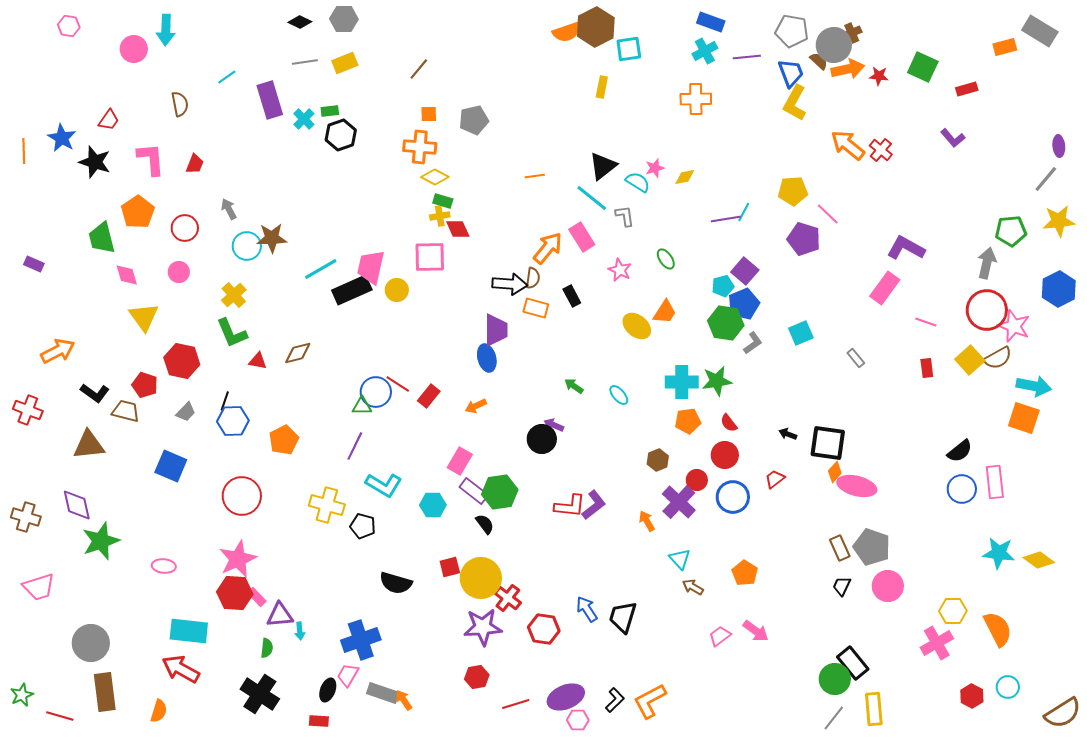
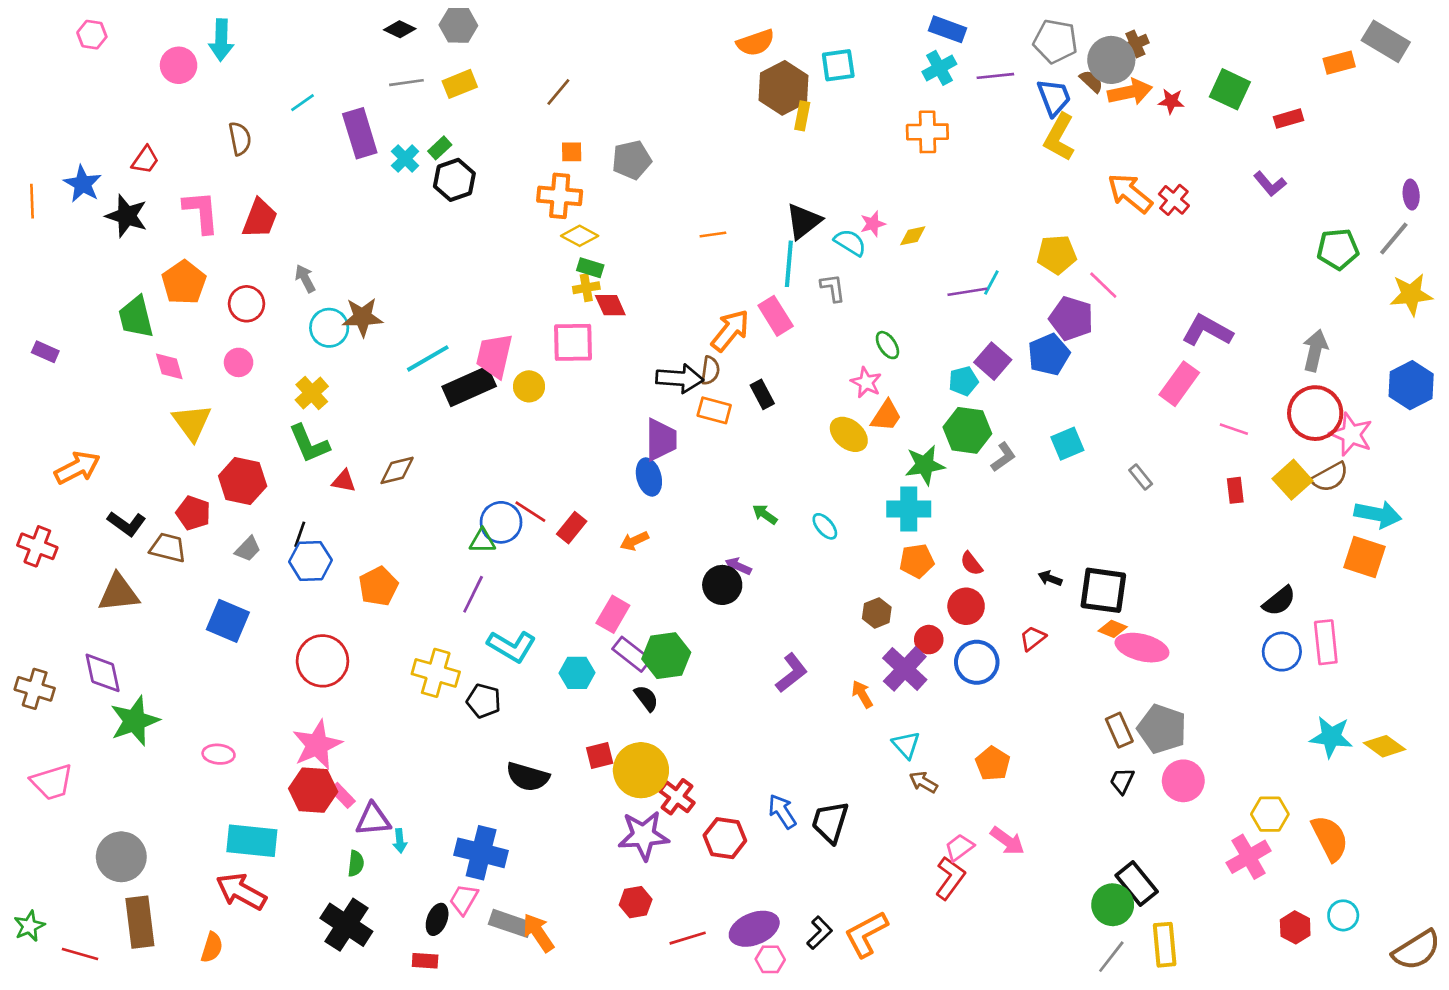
brown hexagon: (596, 27) -> (784, 88), moved
green rectangle: (330, 111) -> (440, 148), turned -36
red trapezoid: (195, 164) -> (260, 219), size x1.5
cyan line: (592, 198) -> (789, 264), turned 56
green pentagon: (1011, 231) -> (1338, 249), moved
pink star: (620, 270) -> (866, 382), moved
blue pentagon: (744, 304) -> (1049, 354), moved
green star: (717, 381) -> (925, 465), moved
orange diamond: (835, 472) -> (1113, 629), turned 70
red L-shape: (570, 506) -> (950, 878), moved, turned -60
blue cross: (361, 640) -> (481, 853), turned 33
orange arrow: (404, 700) -> (538, 933), size x1.4

